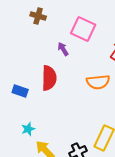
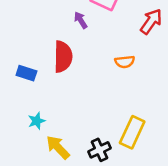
orange semicircle: (98, 82) -> (125, 62), size x0.7

